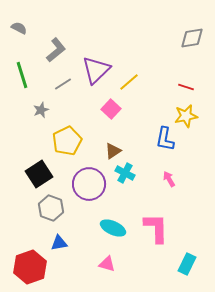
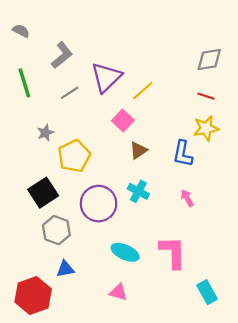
gray diamond: (192, 38) -> (209, 60), moved
gray star: (41, 110) -> (45, 133), moved
brown triangle: (113, 151) -> (138, 150), moved
cyan rectangle: (187, 264) -> (207, 292), turned -55

